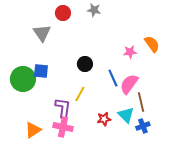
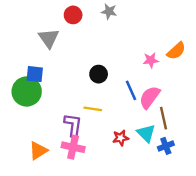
orange semicircle: (152, 44) -> (176, 51), turned 84
blue square: (41, 71) -> (35, 74), moved
yellow line: (80, 94) -> (93, 109), turned 70

